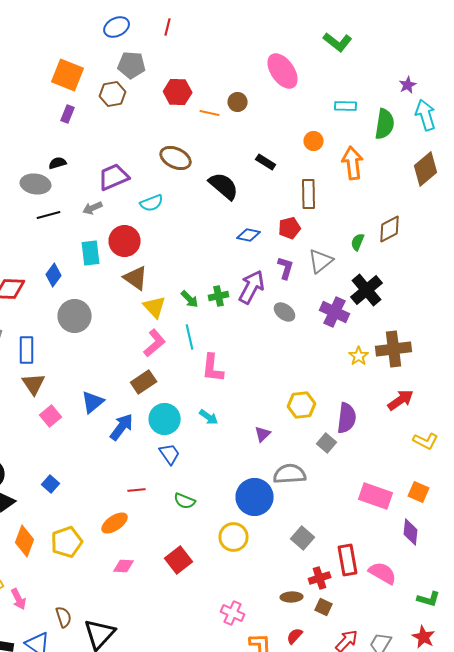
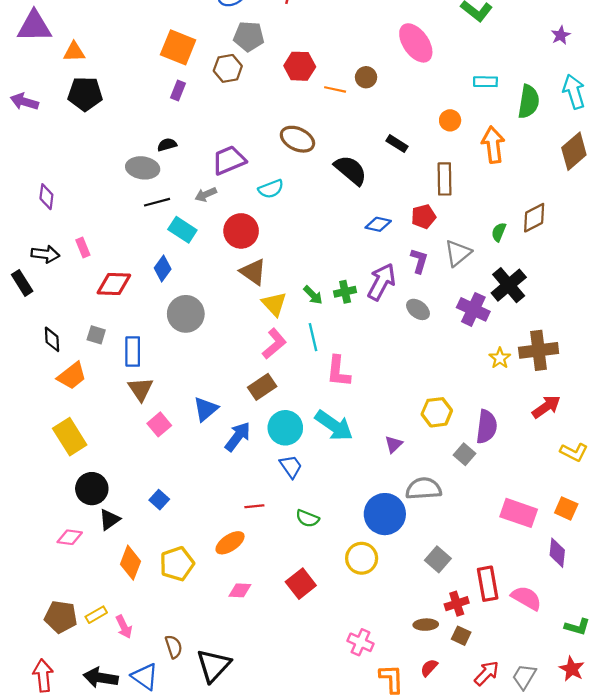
purple star: (408, 85) -> (561, 35), moved
cyan rectangle: (91, 253) -> (182, 230), moved, turned -50
cyan arrow: (209, 417) -> (334, 426), size x1.8

